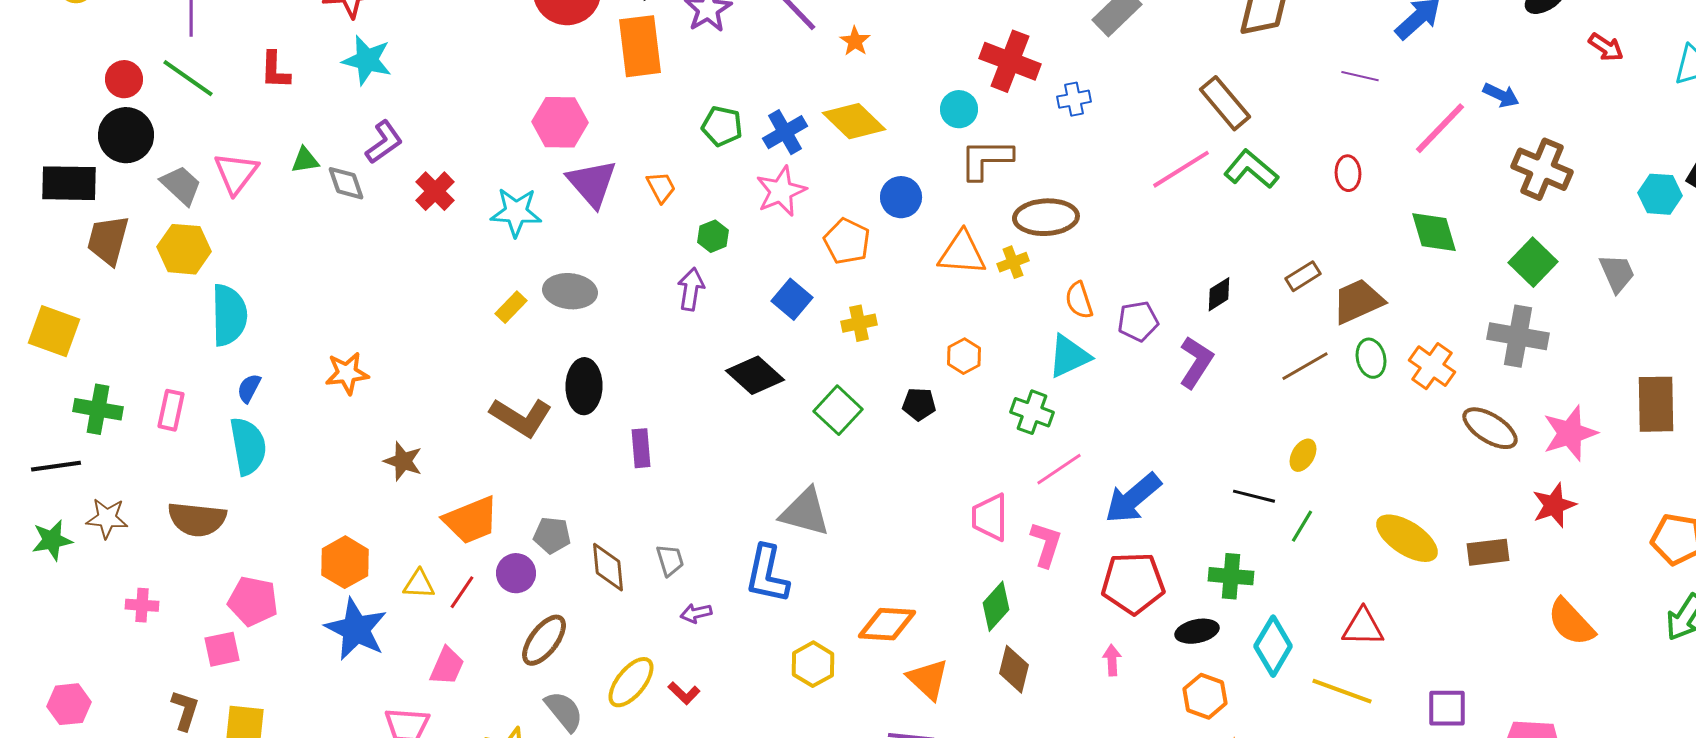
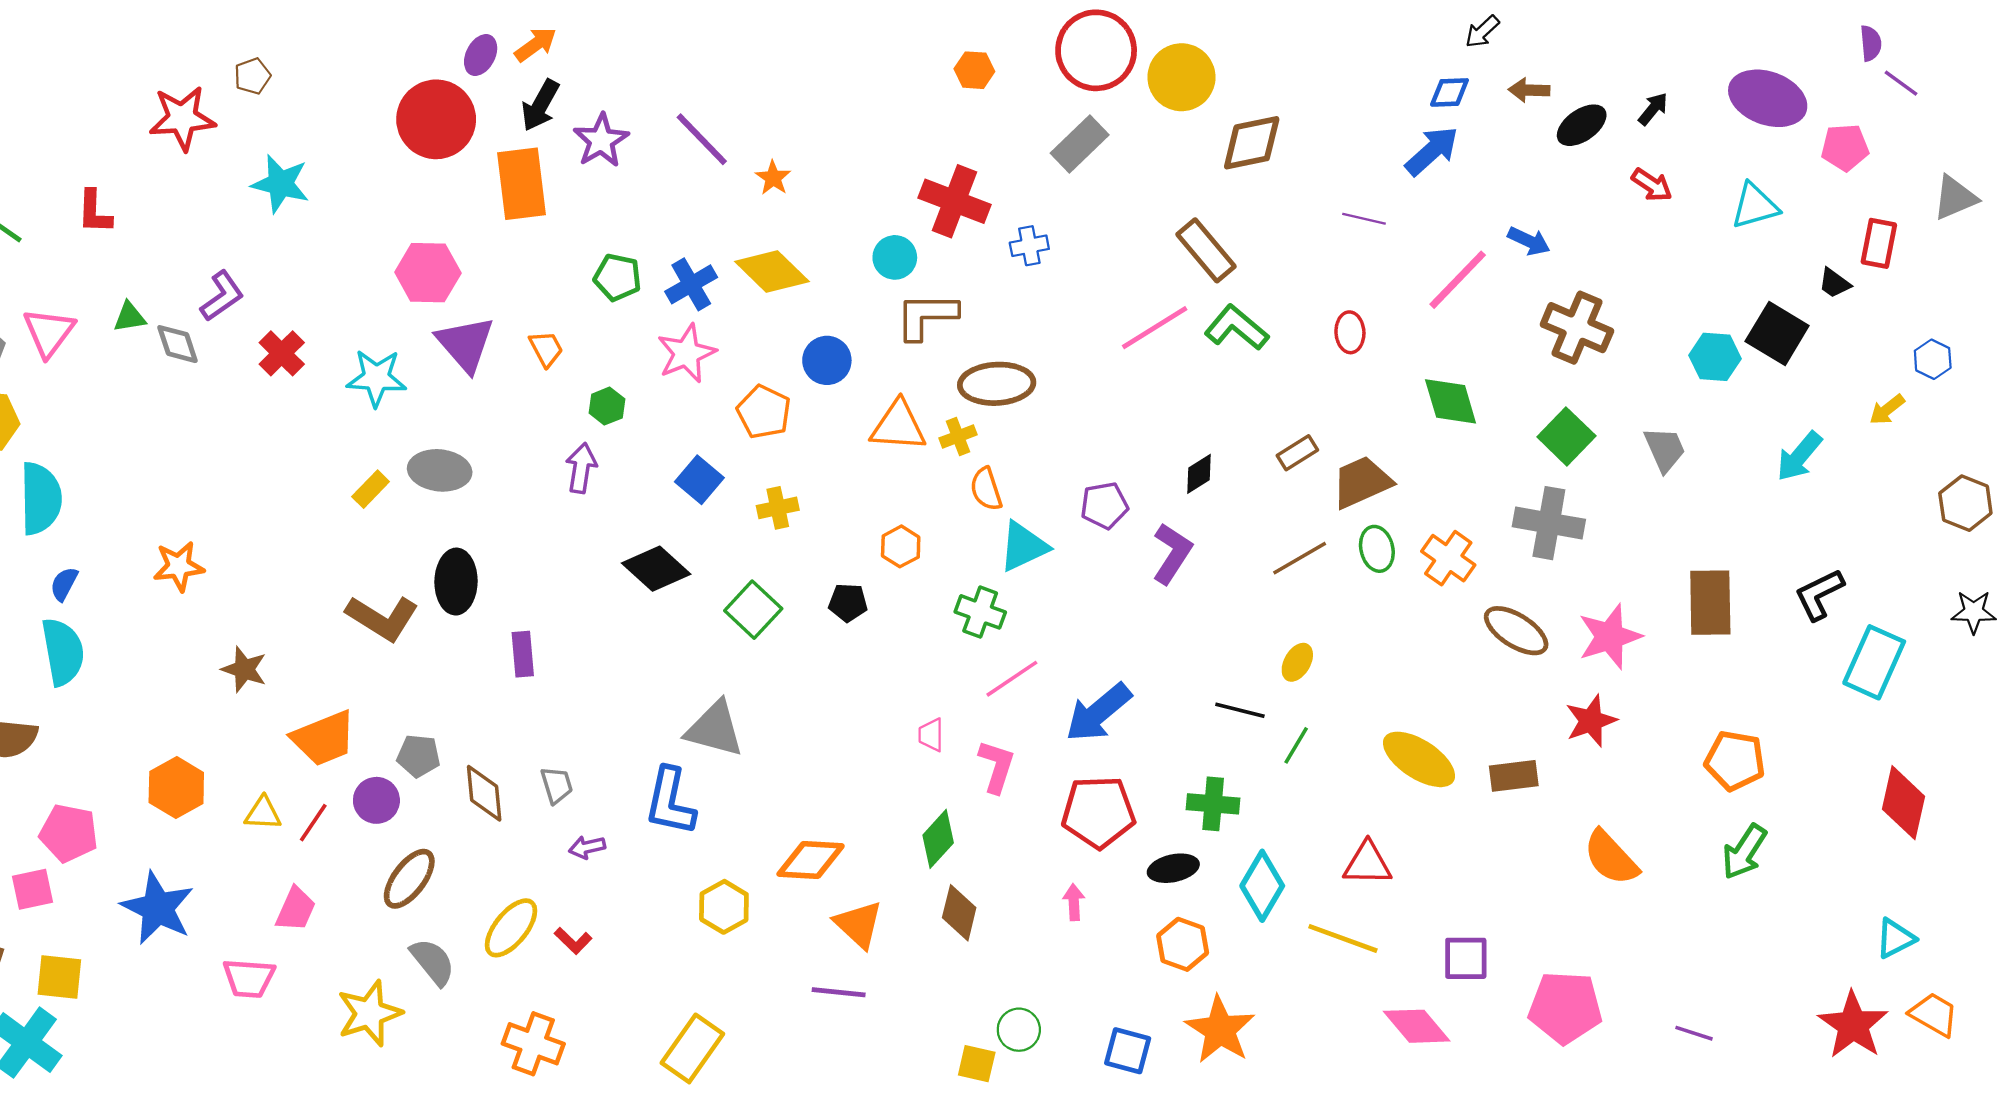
cyan star: (367, 60) -> (280, 184), moved
orange semicircle: (1079, 300) -> (986, 489), moved
pink trapezoid: (990, 517) -> (931, 735), size x0.6
blue star: (356, 629) -> (158, 908), moved

